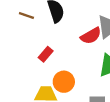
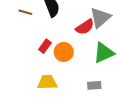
orange circle: (64, 82) -> (64, 52), moved

